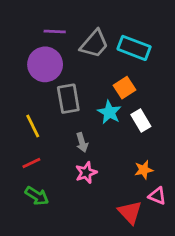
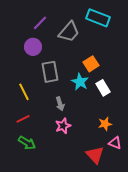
purple line: (55, 32) -> (40, 23), turned -49
cyan rectangle: (134, 48) -> (98, 18), moved
purple circle: (45, 64) -> (33, 47), size x0.7

